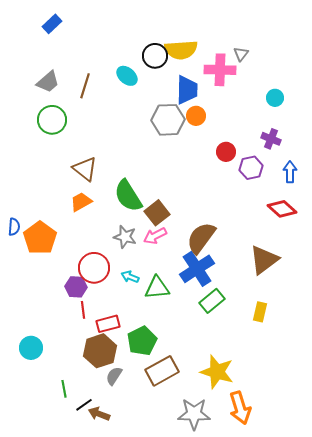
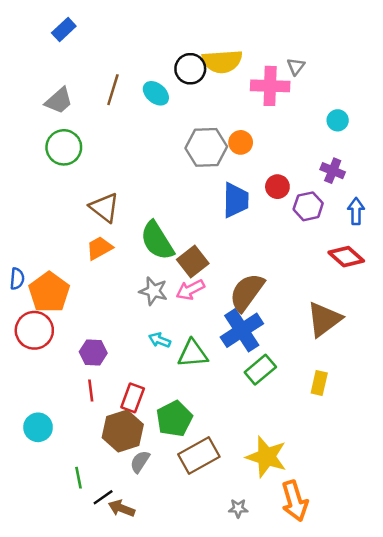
brown line: (85, 86) -> (113, 90), moved
blue trapezoid: (187, 90) -> (236, 200), moved
red circle: (94, 268) -> (34, 330), moved
red line: (83, 310) -> (91, 390), moved
red rectangle: (108, 324) -> (133, 398), turned -55
gray star: (194, 414) -> (238, 508), size x0.5

